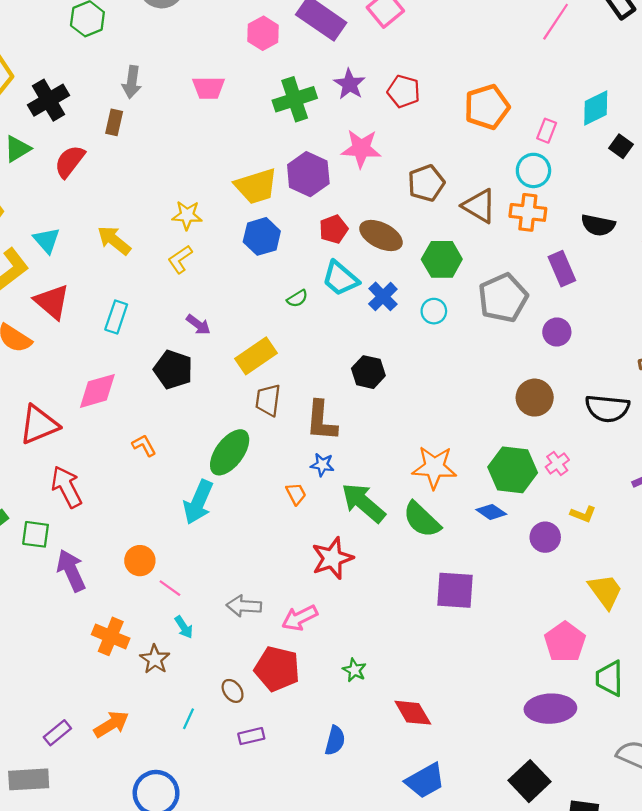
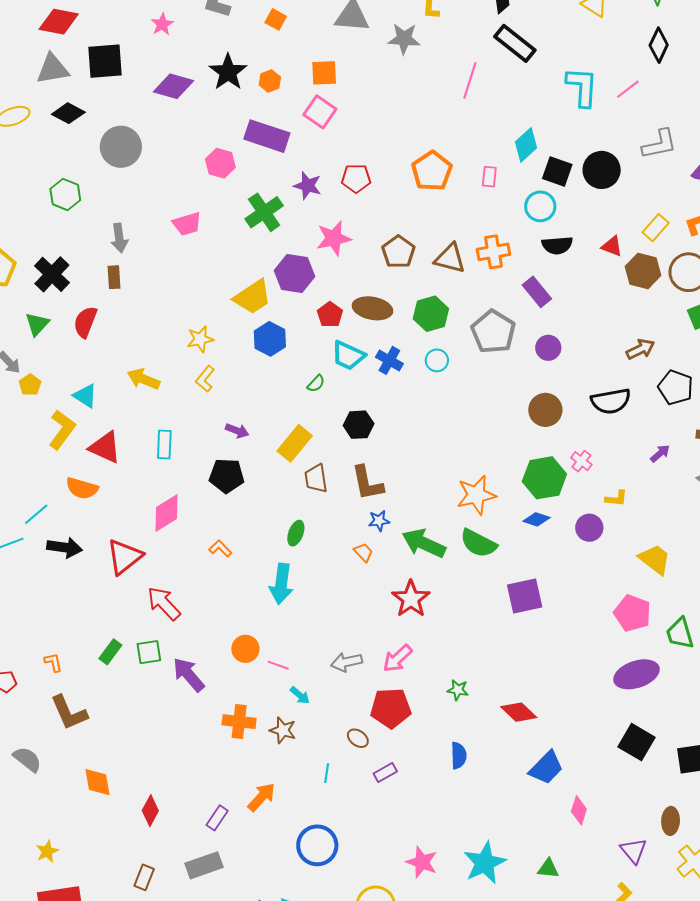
black square: (621, 146) -> (557, 172), size x1.4
cyan circle: (533, 170) -> (540, 206), moved
black hexagon: (368, 372) -> (359, 425), moved
green ellipse: (230, 452) -> (296, 533), size x0.6

